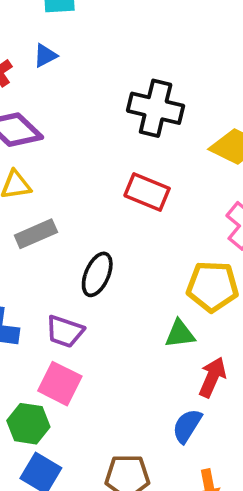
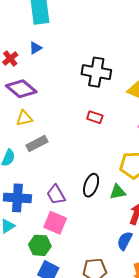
red rectangle: (147, 192) -> (95, 117), size x0.7
black ellipse: (97, 274) -> (91, 185), moved
purple trapezoid: (65, 331) -> (56, 195), turned 45

